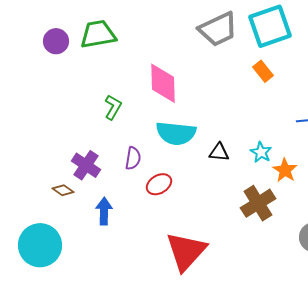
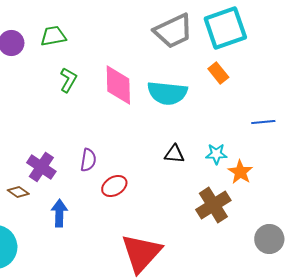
green trapezoid: (98, 34) -> (53, 36), size x0.7
green L-shape: (113, 107) -> (68, 80), moved
cyan semicircle: (176, 133) -> (167, 93), moved
cyan star: (261, 152) -> (216, 154), turned -30

